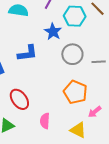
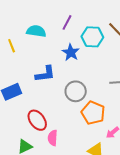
gray circle: (72, 54) -> (76, 91), moved
pink semicircle: (45, 121) -> (53, 138), moved

